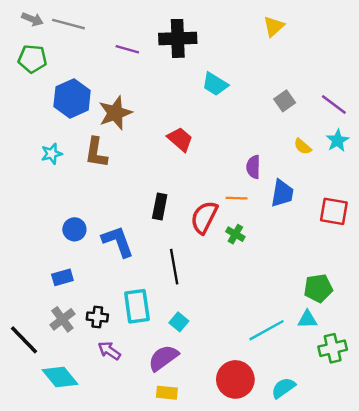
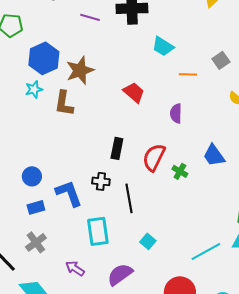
cyan star: (52, 154) -> (34, 89), moved
purple semicircle: (253, 167) -> (176, 113), moved
blue trapezoid: (282, 193) -> (214, 155), moved, turned 135
orange line: (237, 198) -> (188, 74), moved
blue circle: (74, 229) -> (32, 176), moved
blue L-shape: (118, 241) -> (69, 193), moved
black cross: (97, 317) -> (101, 181), moved
cyan square: (179, 322) -> (148, 241), moved

